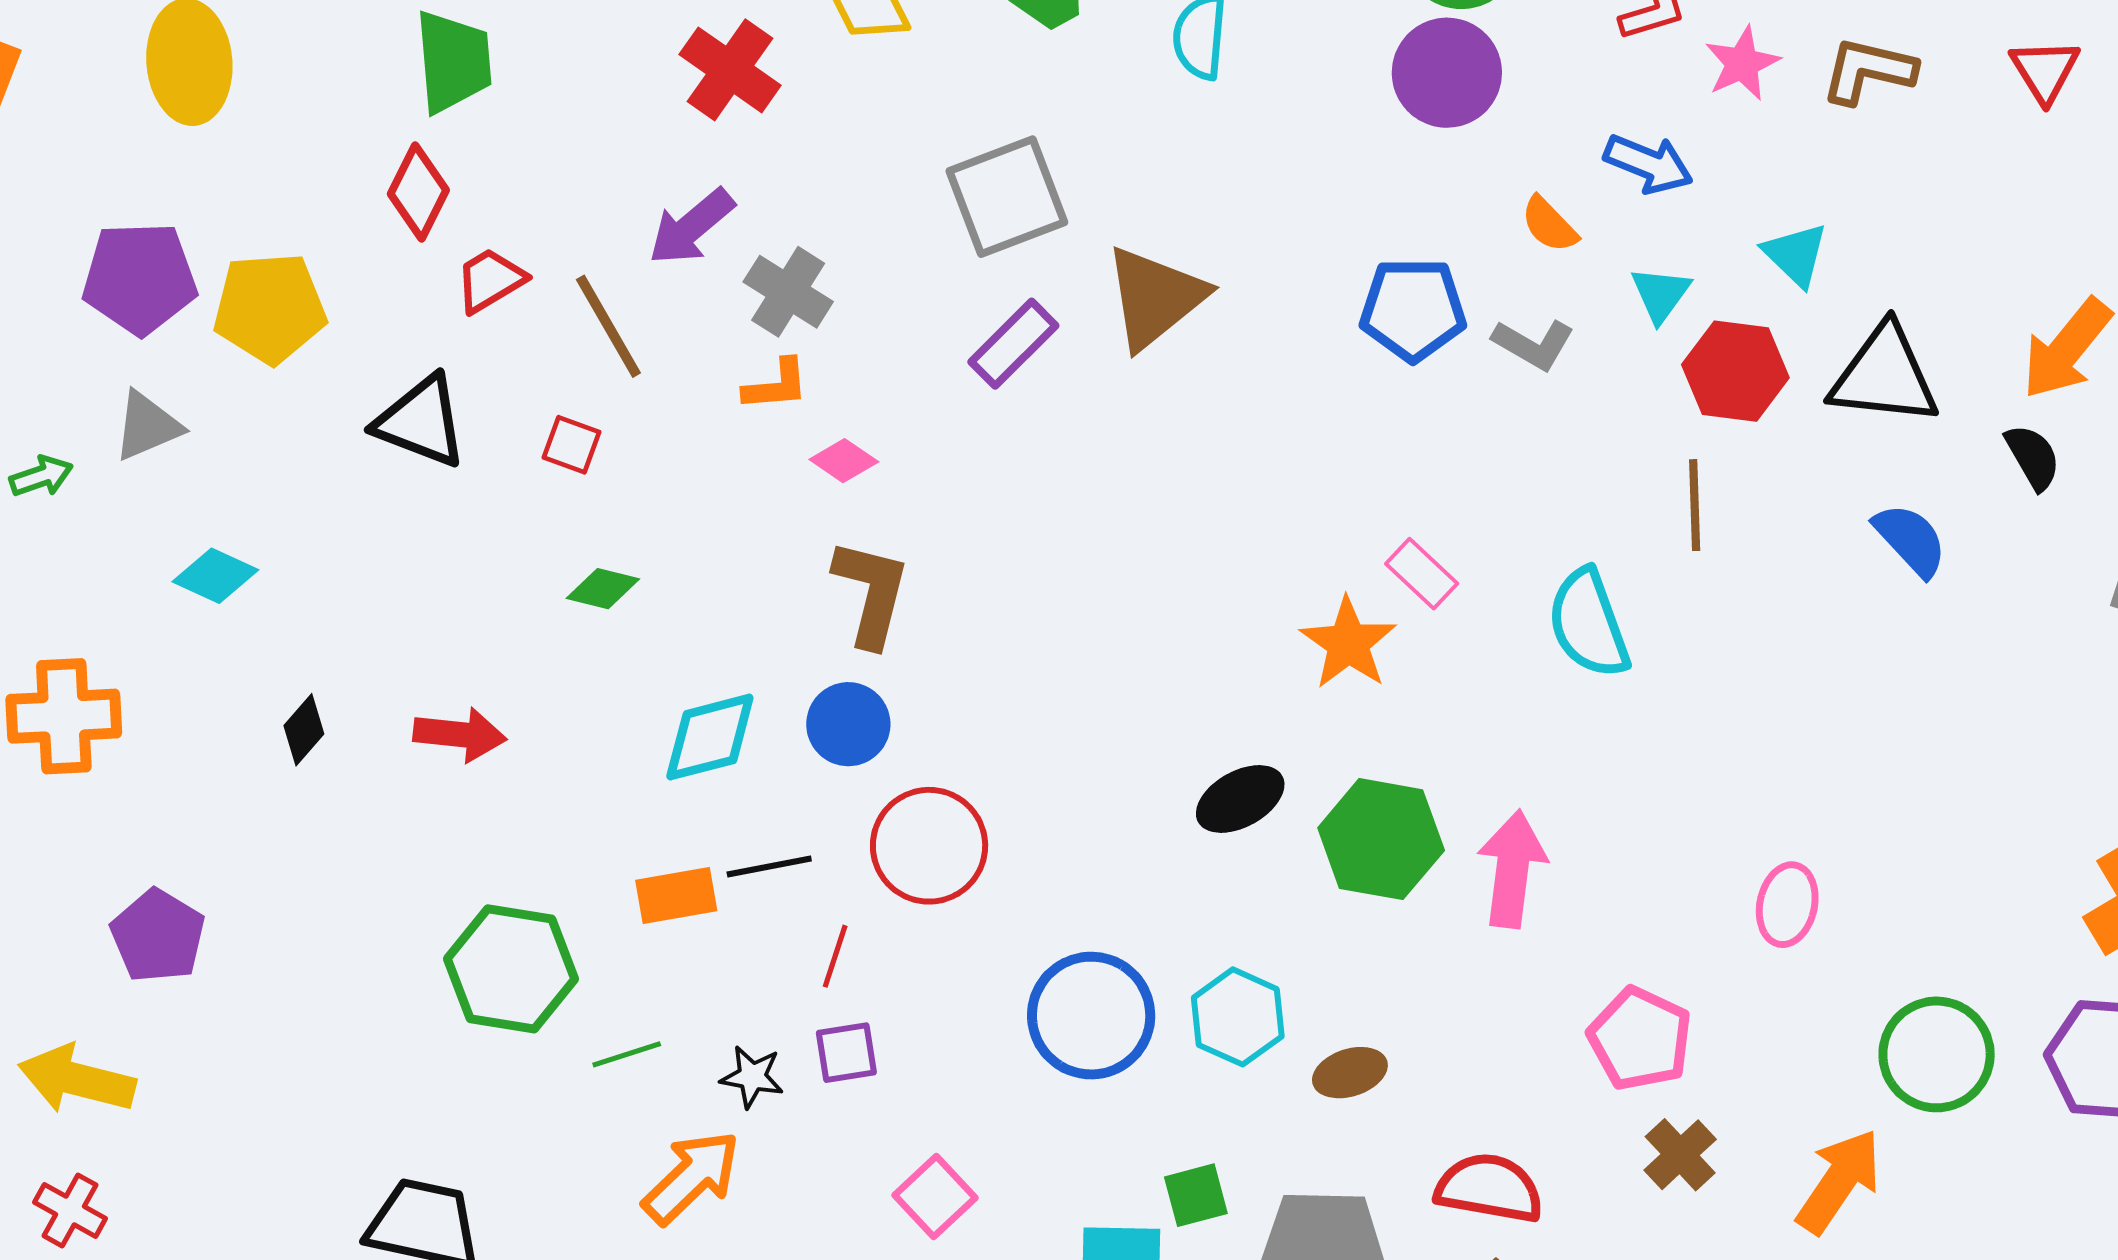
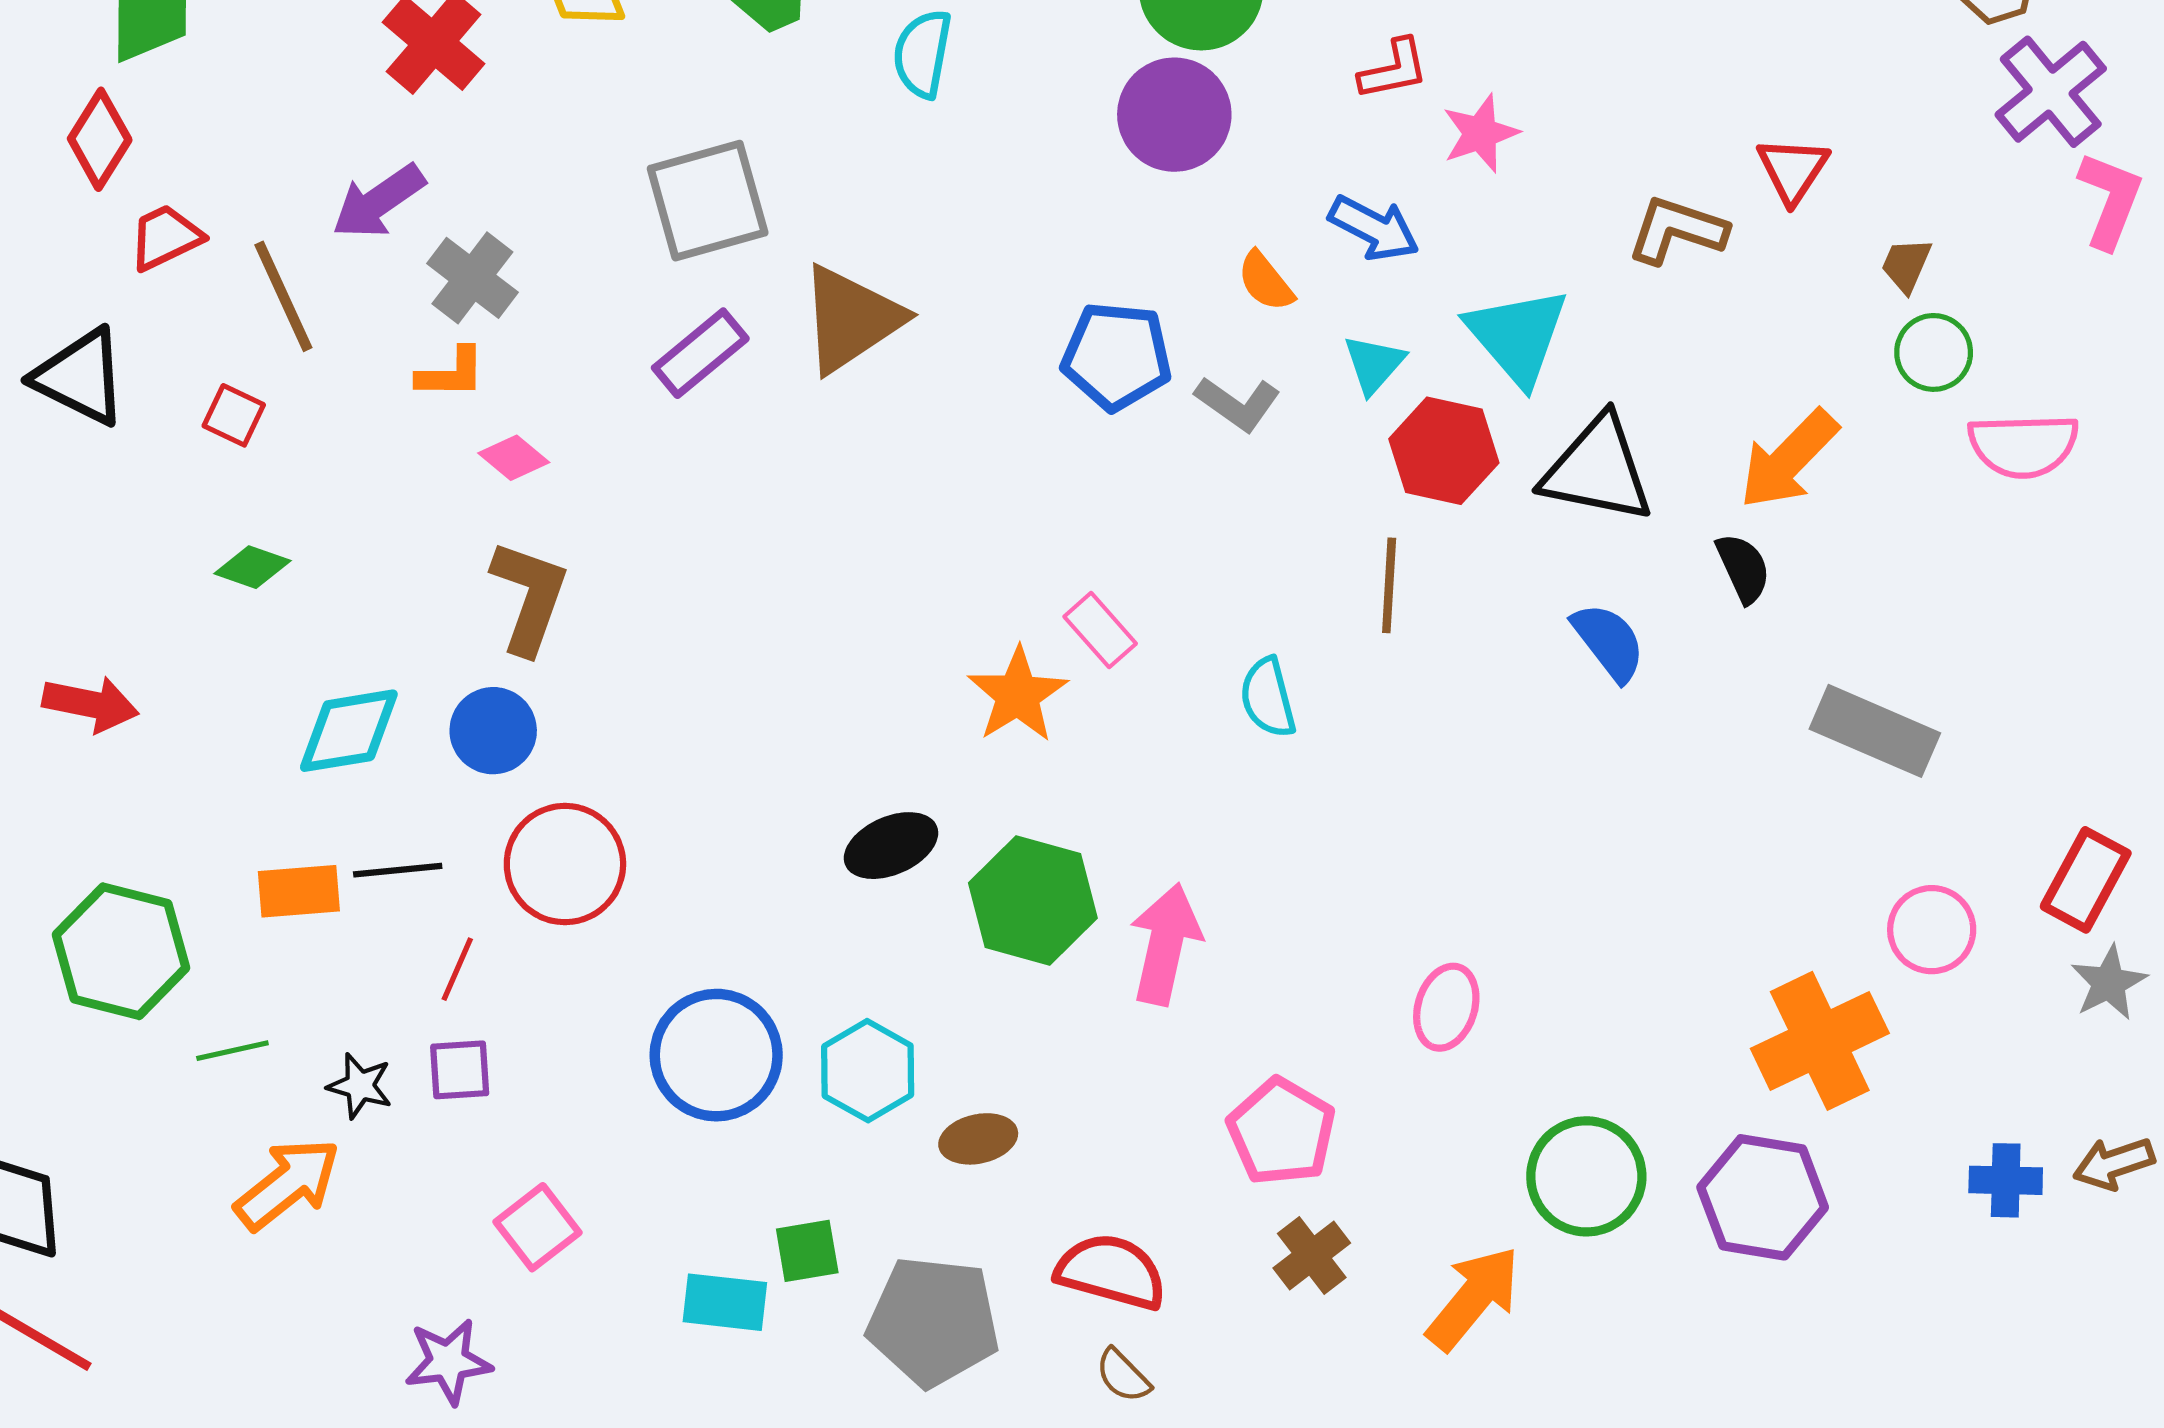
brown L-shape: (1868, 71) -> (1677, 230), moved
cyan triangle: (1796, 255) -> (1517, 336), size x1.5
cyan semicircle: (1588, 624) -> (1268, 698), size x0.7

